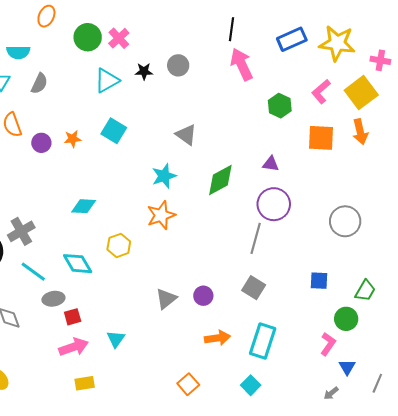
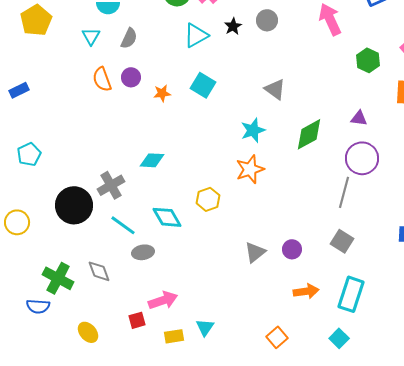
black star: (144, 71) -> (233, 26), turned -30
purple circle: (41, 143) -> (131, 77), moved
cyan diamond: (84, 206) -> (152, 160), moved
red square: (73, 317) -> (137, 320), moved
cyan triangle: (116, 339) -> (205, 327), moved

